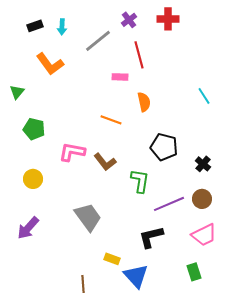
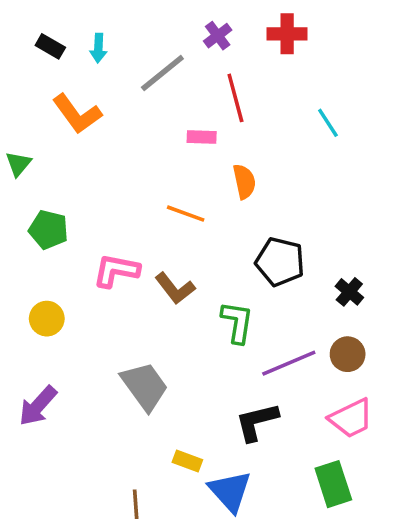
black rectangle: (35, 26) -> (50, 46), turned 49
cyan line: (204, 96) -> (328, 123), moved
green rectangle: (194, 272) -> (333, 484), size x1.4

